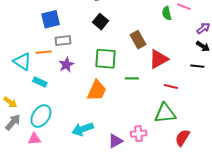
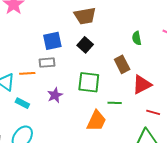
green semicircle: (167, 13) -> (137, 38), moved
blue square: (51, 19) -> (52, 41), moved
purple star: (66, 65) -> (55, 95), moved
orange trapezoid: (97, 90) -> (96, 121), moved

